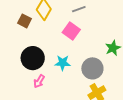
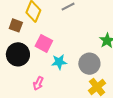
pink square: (71, 31) -> (44, 43), moved
black circle: (33, 58) -> (18, 54), moved

